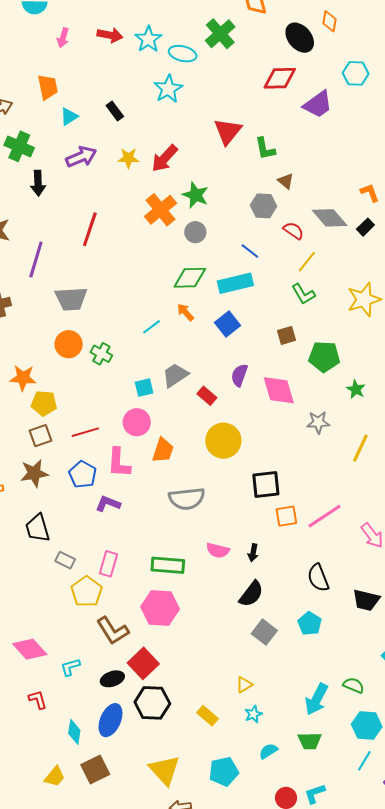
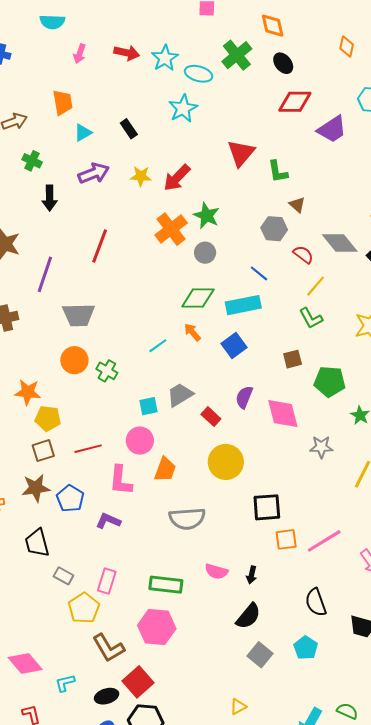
black ellipse: (300, 38) -> (283, 63), moved, size x0.7
green cross: (19, 146) -> (32, 161), size x0.7
blue pentagon: (83, 475) -> (70, 498), moved

